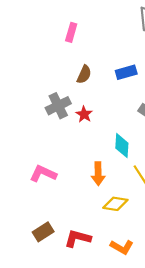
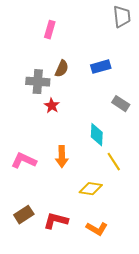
gray cross: (58, 106) -> (38, 82), moved, turned 30
red star: (84, 114) -> (52, 106), moved
orange arrow: (98, 174) -> (62, 157), moved

